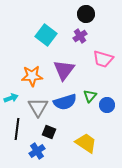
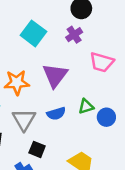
green triangle: (90, 96) -> (86, 106), turned 32
blue semicircle: (65, 102) -> (56, 114), size x0.7

